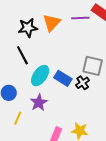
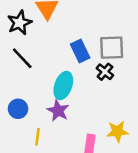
cyan ellipse: (40, 76) -> (63, 86), moved
blue rectangle: (63, 78) -> (80, 51), moved, turned 48

